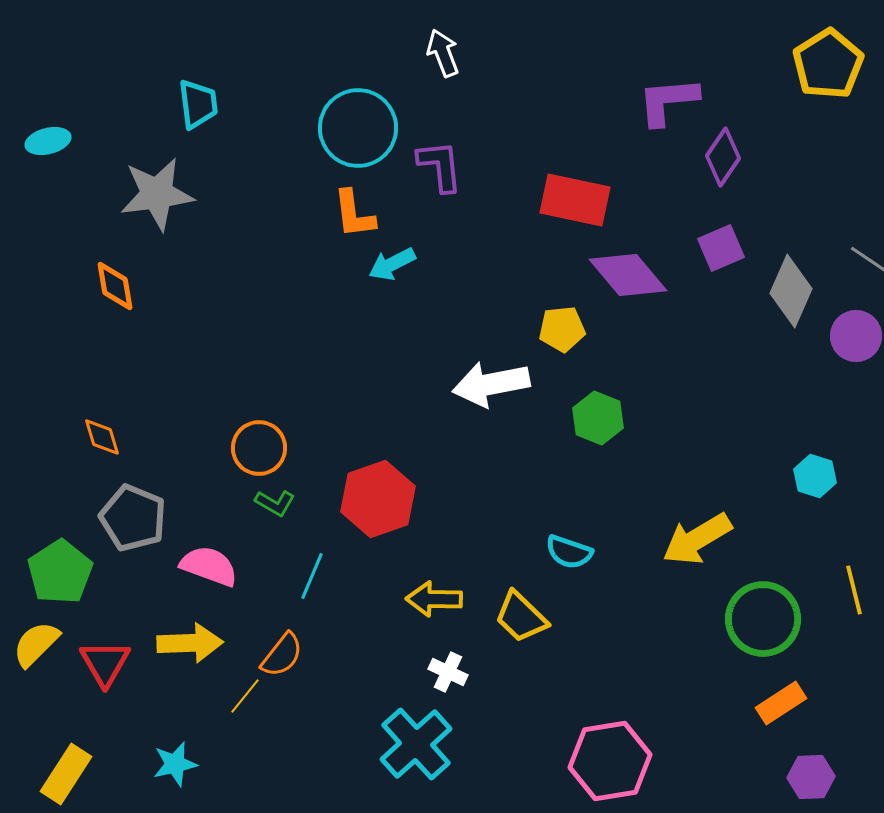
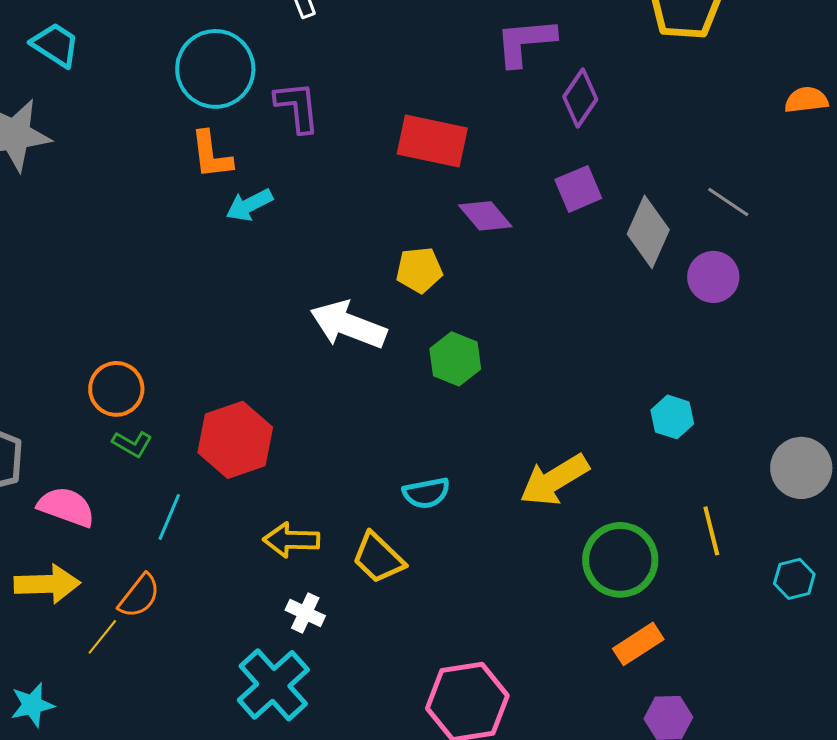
cyan trapezoid: (198, 104) -> (55, 45), turned -50
purple diamond: (628, 275) -> (485, 216), size x0.7
white arrow: (491, 384) -> (348, 325), turned 32
cyan semicircle: (569, 552) -> (426, 493), turned -30

